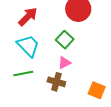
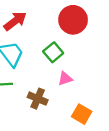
pink triangle: (64, 63) -> (65, 79), moved

